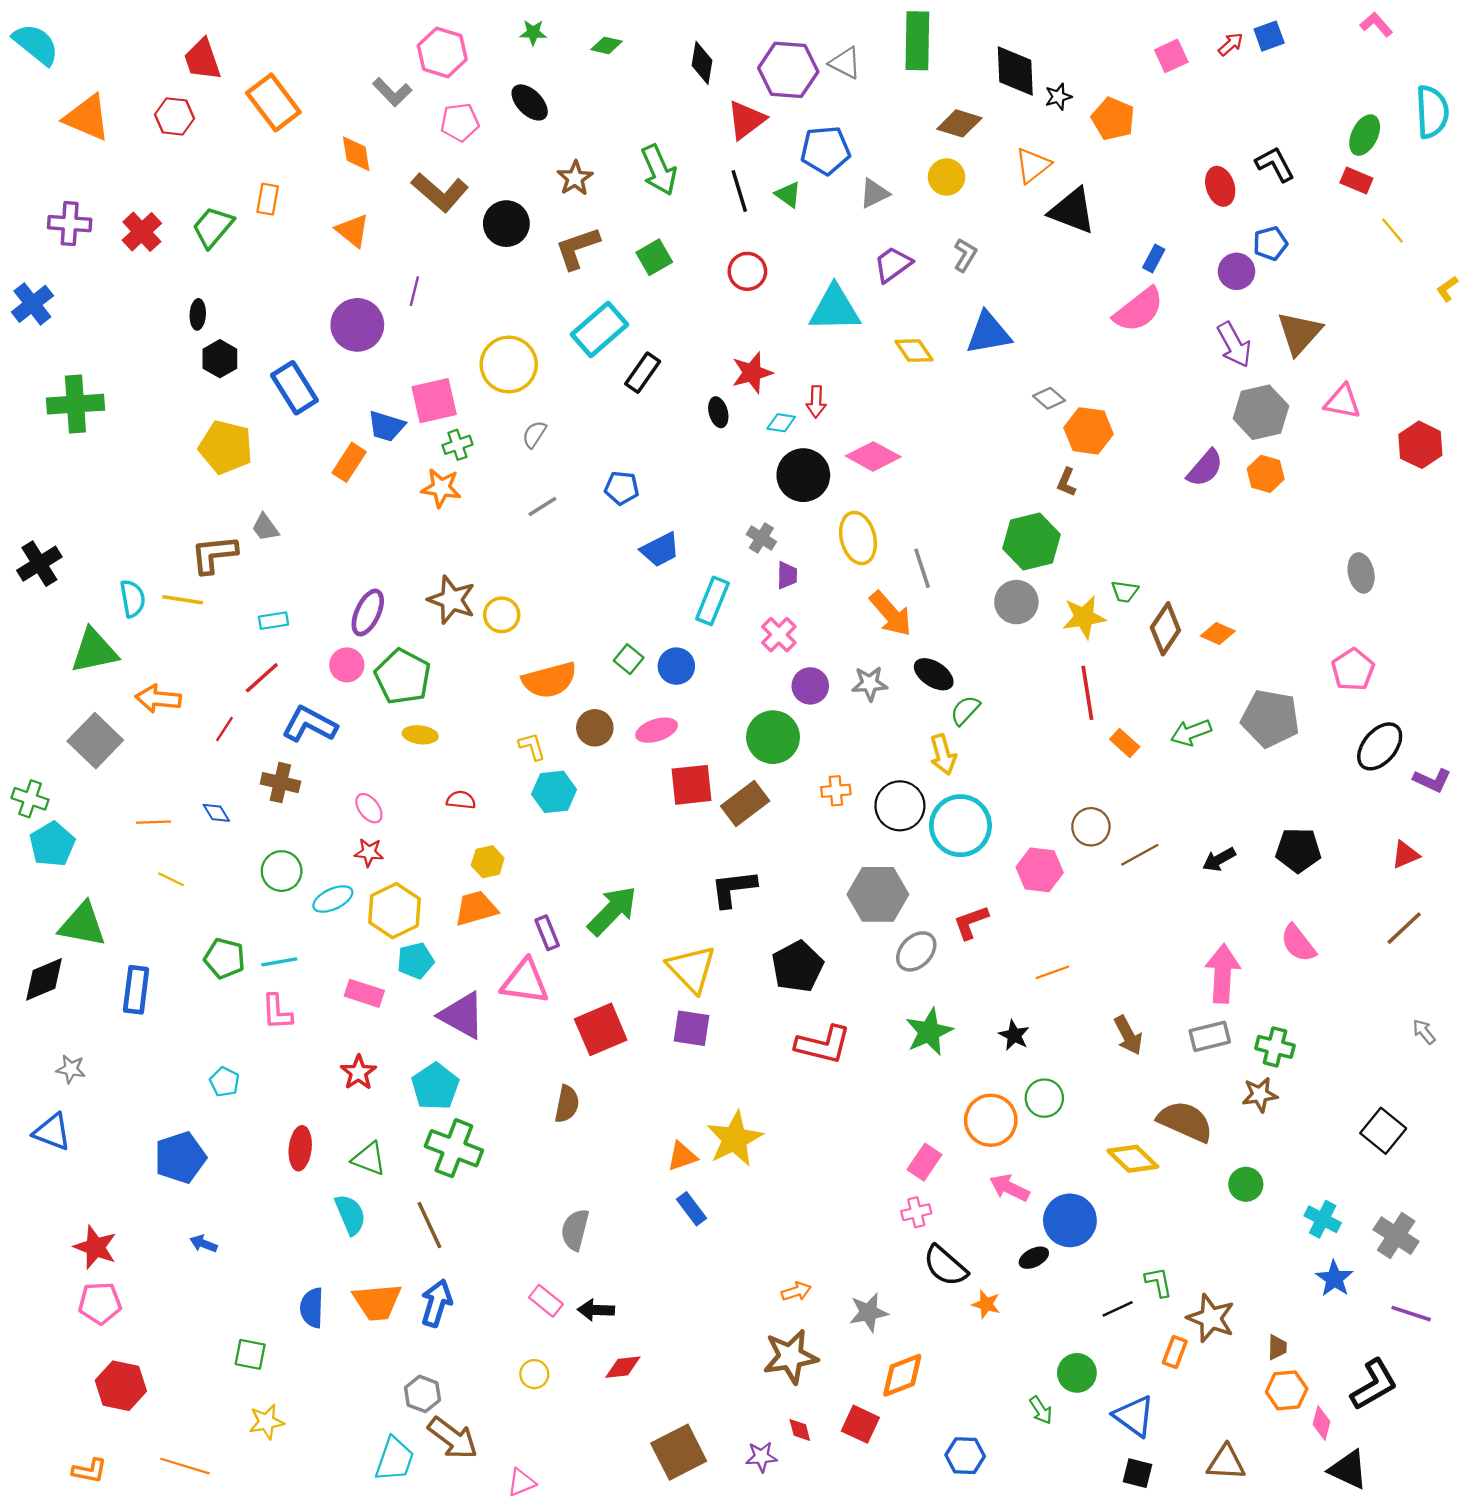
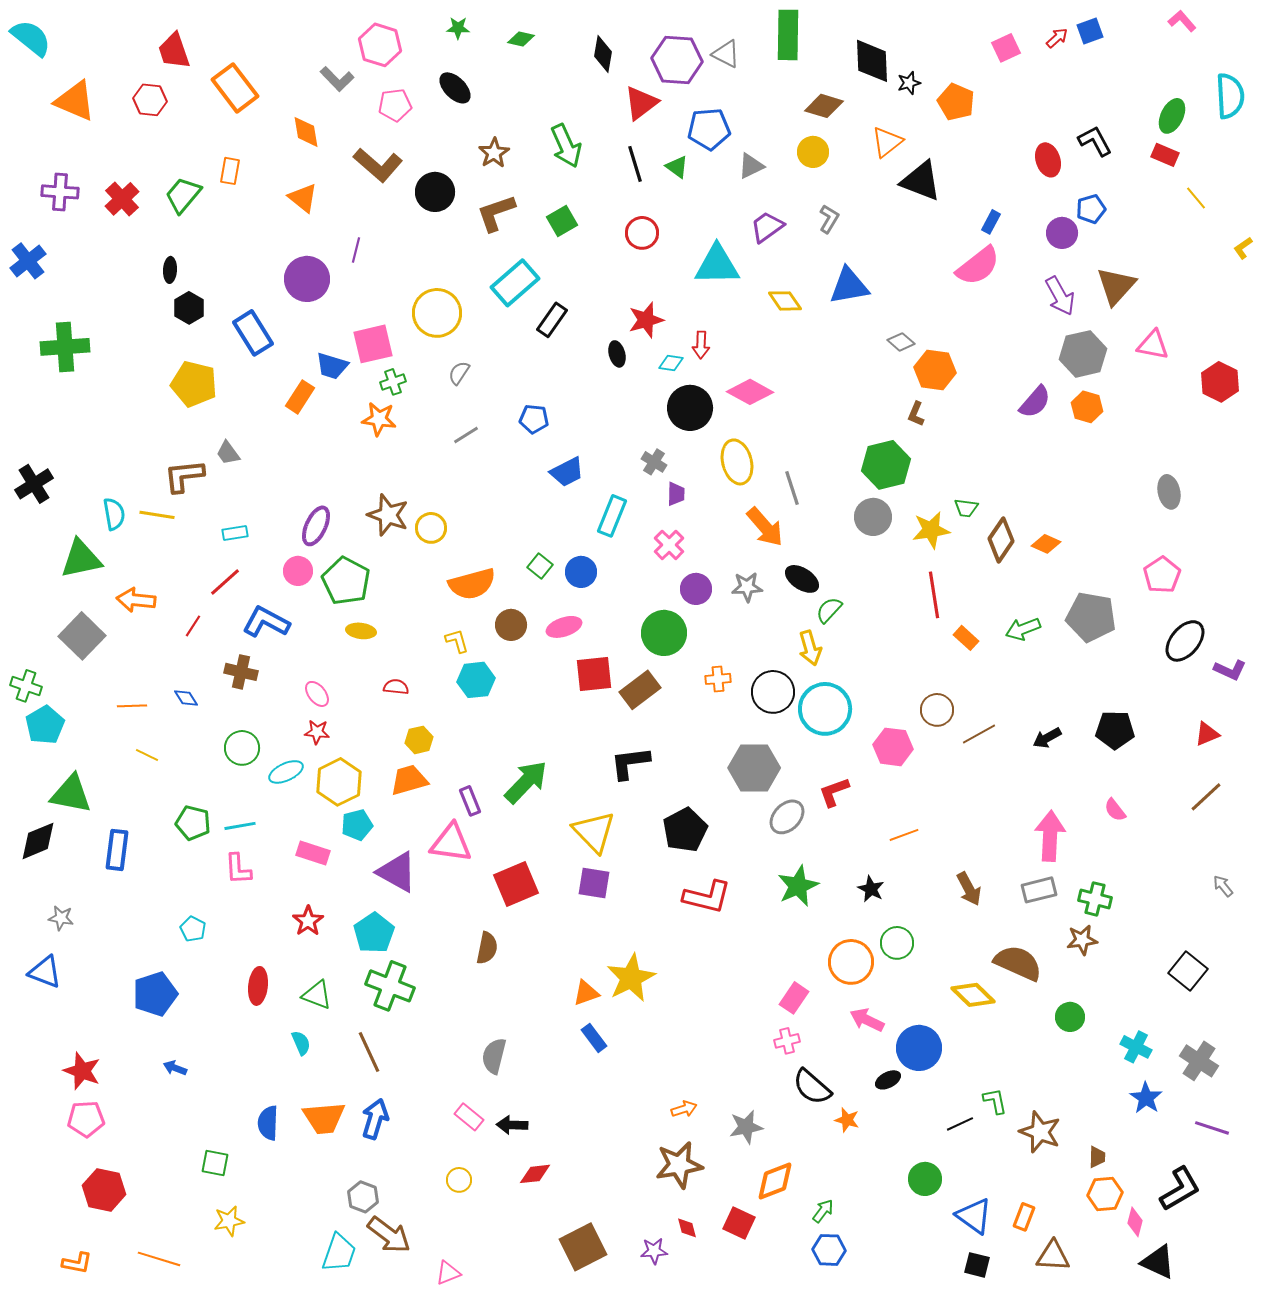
pink semicircle: (1298, 943) -> (1115, 810), size x0.7
cyan semicircle: (350, 1215) -> (301, 1043), size x0.7
orange rectangle: (1175, 1352) -> (1024, 1217), moved
green arrow: (1041, 1410) -> (823, 1211), moved, turned -110

